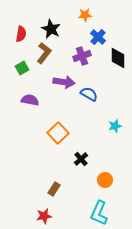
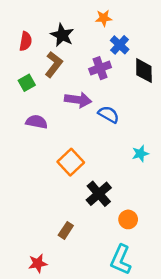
black cross: (81, 159) -> (99, 194), size x1.5
red star: (44, 216) -> (38, 263), moved

